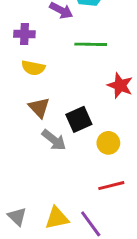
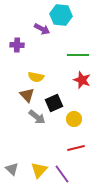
green line: (91, 44) -> (78, 55), moved
yellow semicircle: (33, 68) -> (36, 77), moved
yellow triangle: (57, 218) -> (39, 170), turned -36

